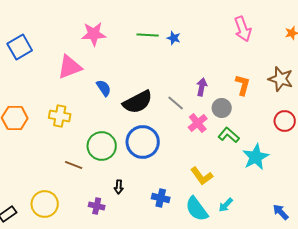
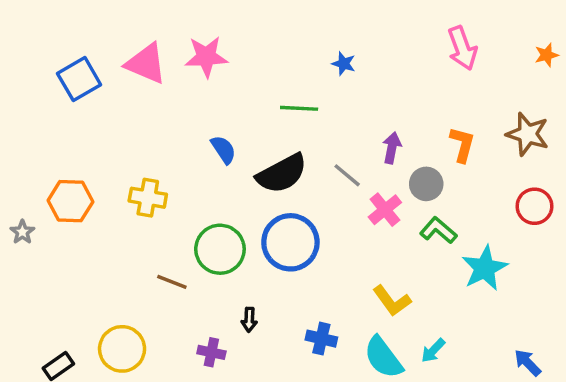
green line: (148, 35) -> (299, 108), moved
pink triangle: (70, 67) -> (146, 64), moved, turned 44

